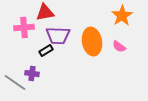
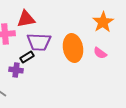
purple cross: (32, 74) -> (16, 70), moved

